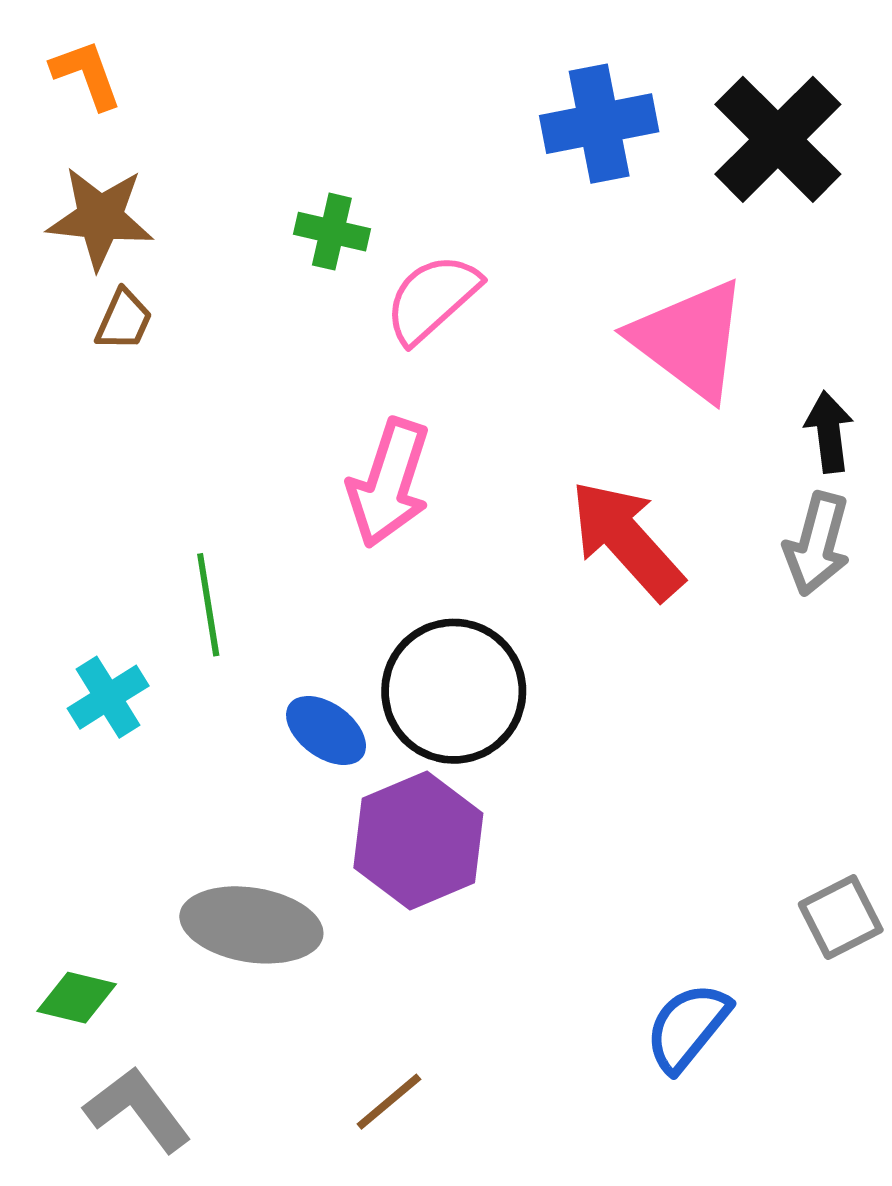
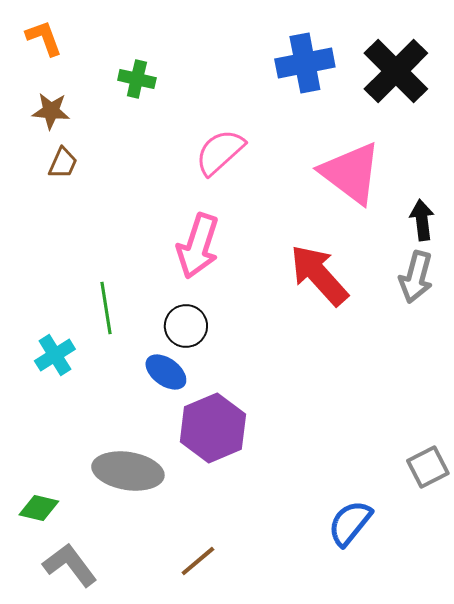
brown star: (100, 218) -> (51, 111), size x0.7
green cross: (332, 232) -> (137, 79), moved
black circle: (454, 691) -> (186, 326), moved, size x0.6

